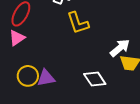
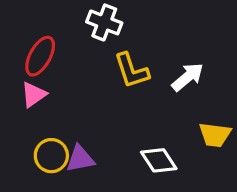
white arrow: (120, 48) -> (188, 77), moved

